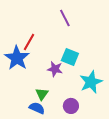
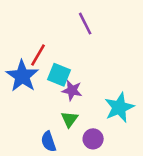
cyan square: (70, 57) -> (59, 75), moved
green triangle: (42, 94) -> (69, 119), moved
blue semicircle: (37, 108) -> (48, 142), turned -133

